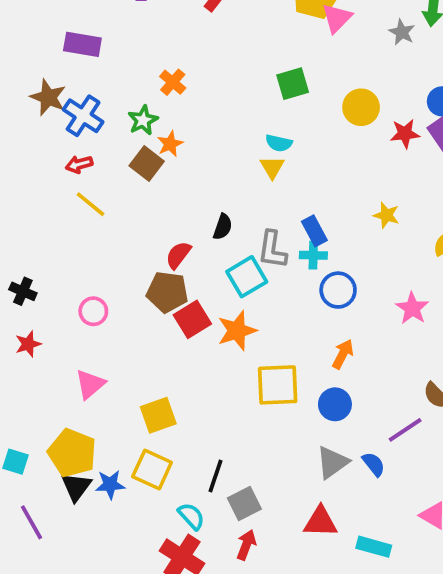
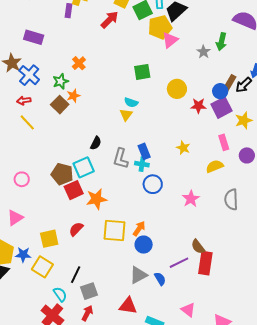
red semicircle: (178, 255) -> (76, 229), moved
cyan square: (247, 277) -> (84, 167), moved
orange arrow: (343, 354) -> (139, 229), moved
blue star: (110, 485) -> (23, 255), moved

